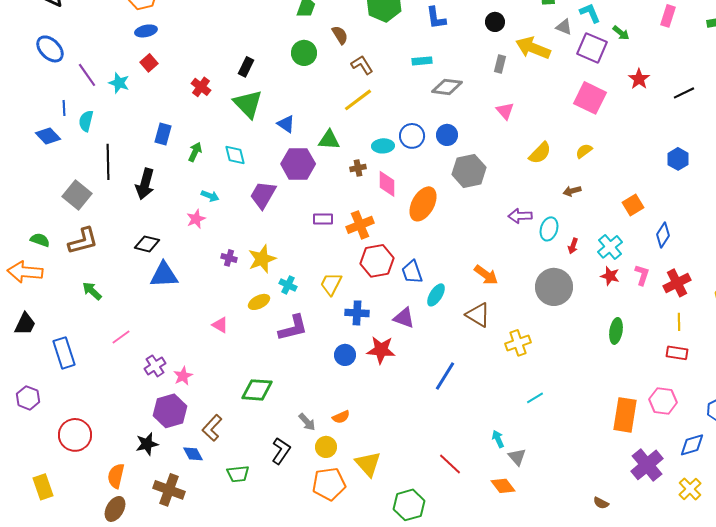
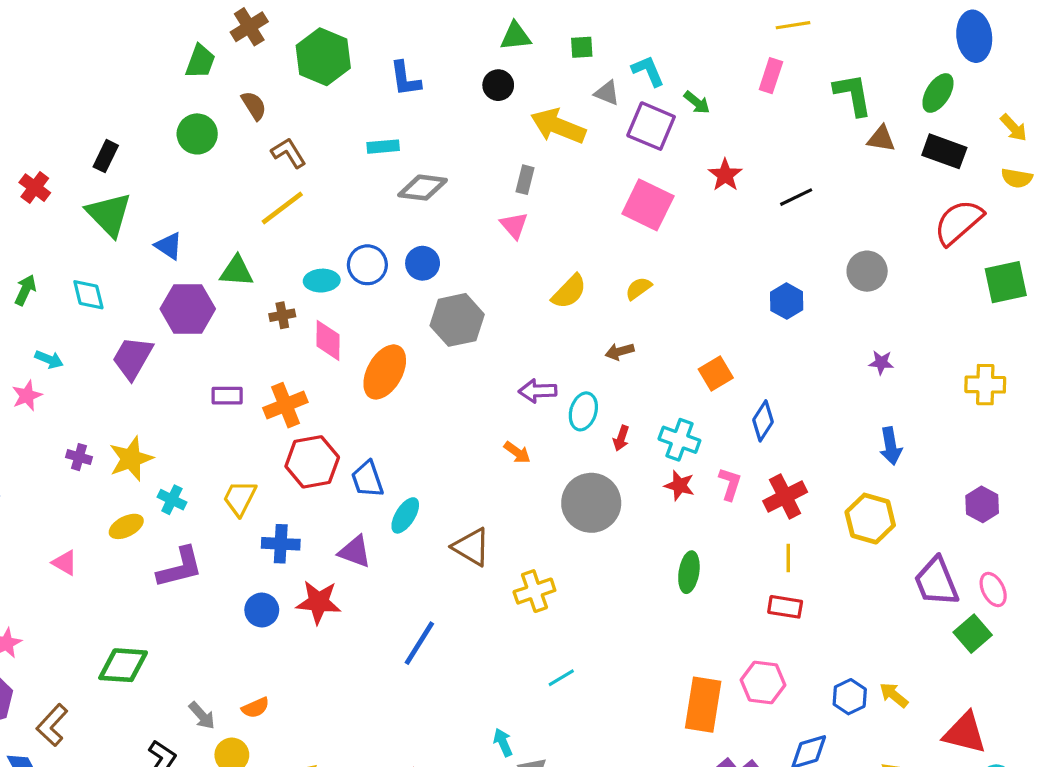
gray rectangle: (500, 64) -> (525, 180), moved
cyan cross: (610, 247) -> (679, 440), turned -30
orange arrow: (486, 275) -> (517, 452), moved, size x0.7

